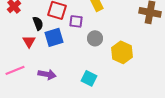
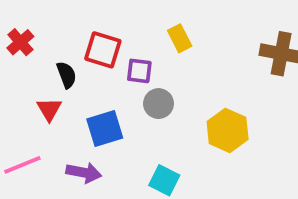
blue square: (54, 37) -> (105, 128), moved
gray circle: (95, 38) -> (159, 104), moved

